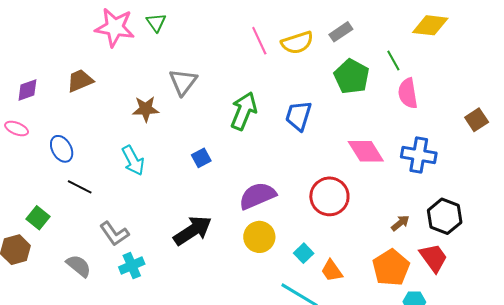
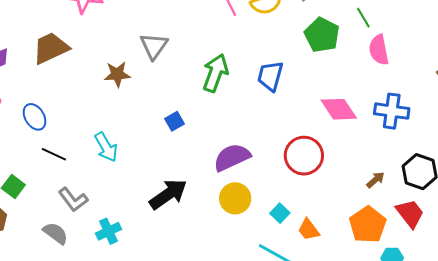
brown trapezoid: (80, 81) -> (51, 48), size x1.4
cyan arrow: (133, 160) -> (106, 147), moved
gray L-shape: (114, 234) -> (73, 200), moved

